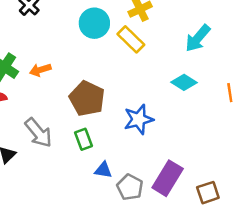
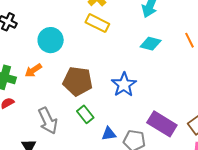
cyan circle: (94, 23) -> (51, 40), moved
gray arrow: (38, 133) -> (48, 121), turned 32
purple rectangle: (168, 178) -> (162, 124), turned -72

